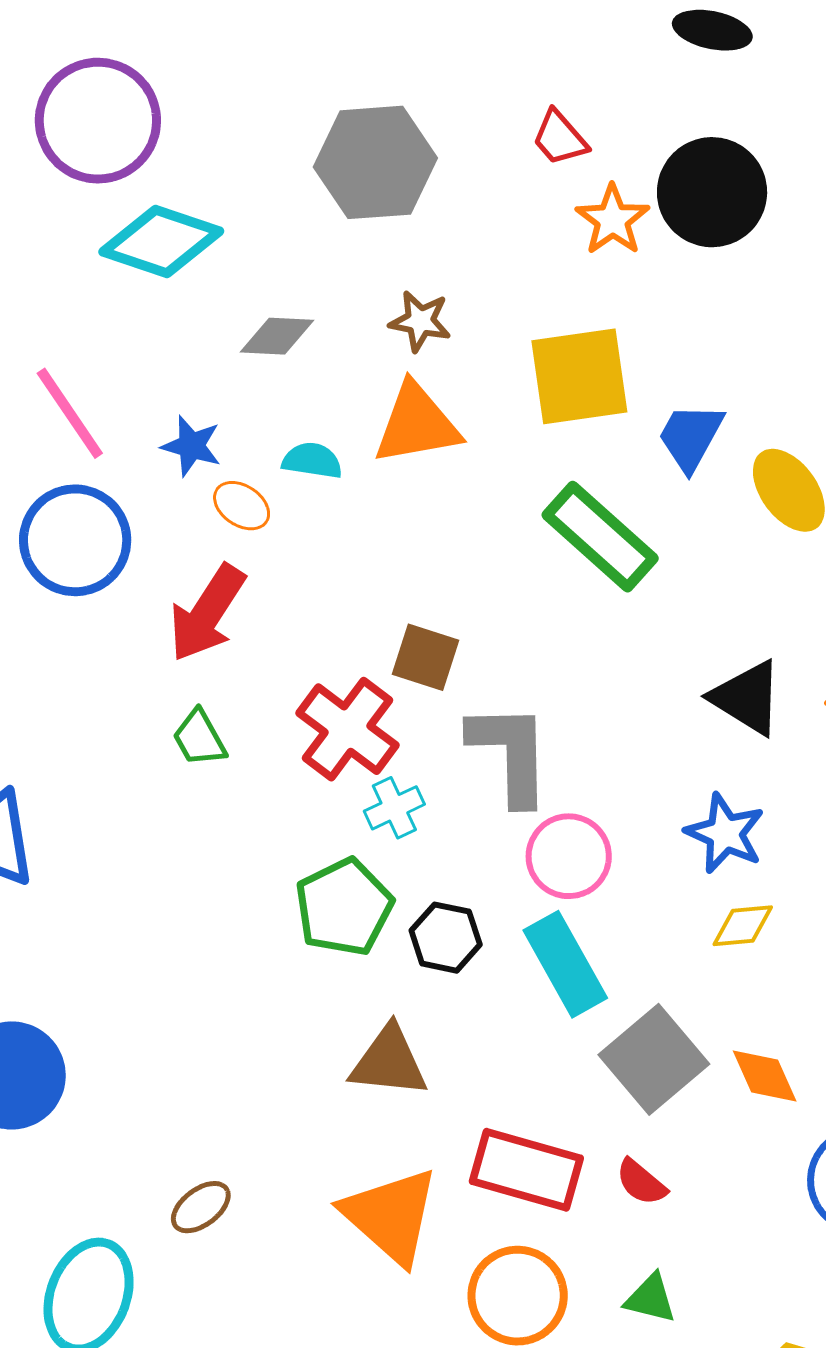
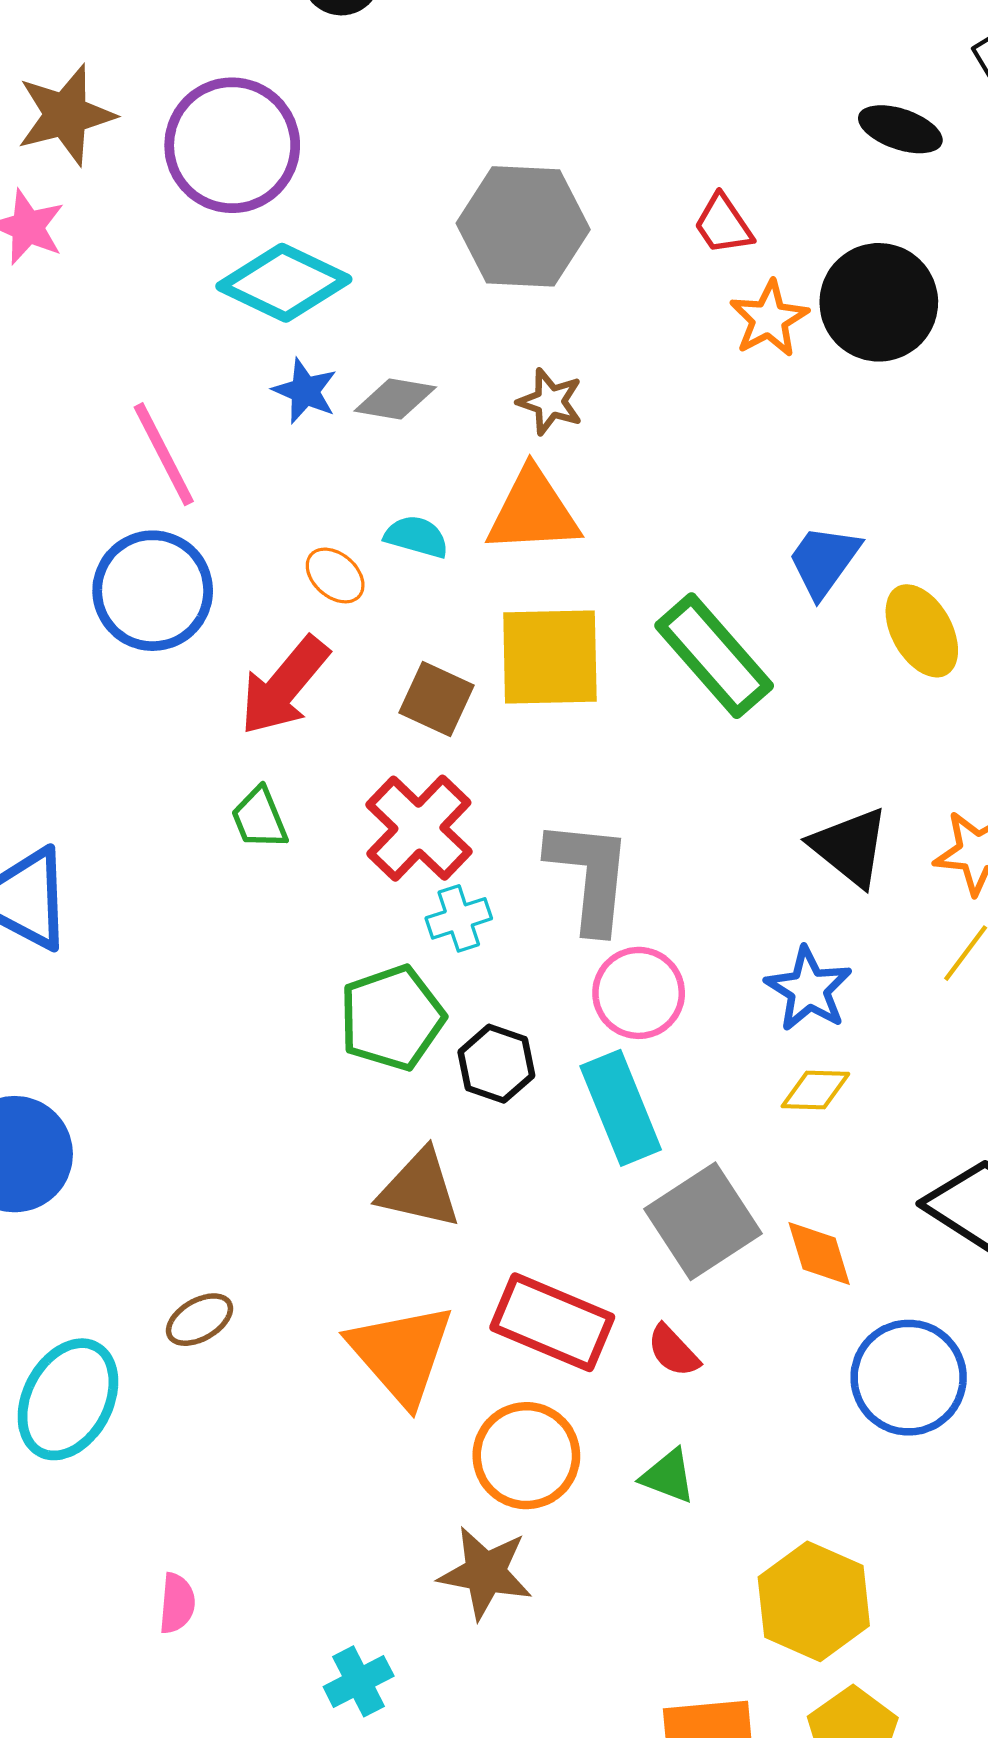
yellow square: (579, 376) -> (550, 657), moved
blue star: (191, 446) -> (305, 391), moved
brown square: (425, 657) -> (437, 699), moved

